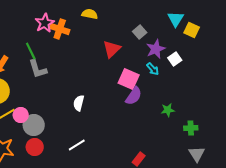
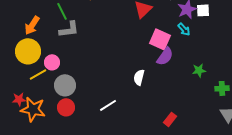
white square: (175, 59) -> (203, 10), moved, turned 32
gray L-shape: (38, 69) -> (69, 29), turned -80
white semicircle: (79, 103) -> (139, 77), moved
pink circle: (21, 115) -> (52, 62), moved

